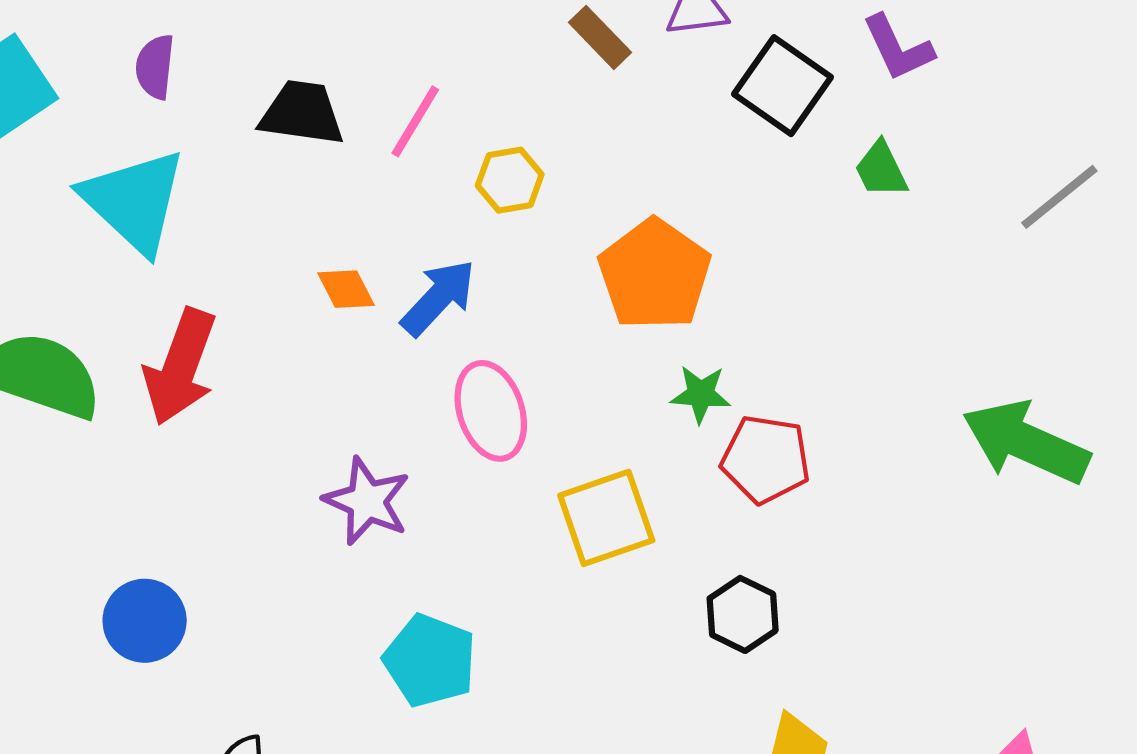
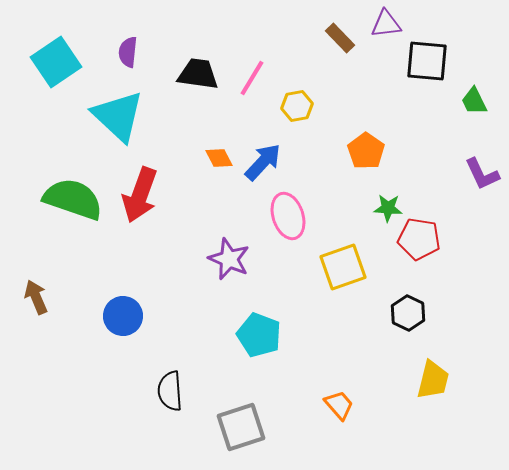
purple L-shape: (898, 48) -> (482, 174), moved
black square: (782, 86) -> (427, 61), turned -30
orange pentagon: (654, 275) -> (366, 151), size x0.7

